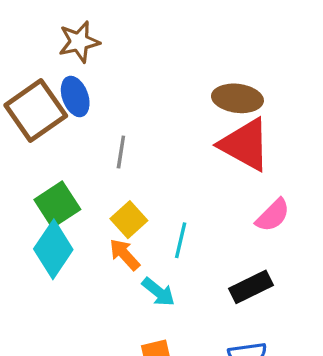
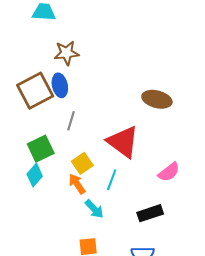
red triangle: (245, 145) -> (123, 142), moved
gray line: (121, 152) -> (71, 121), moved
cyan diamond: (53, 249) -> (35, 175), size x0.7

